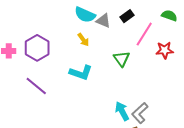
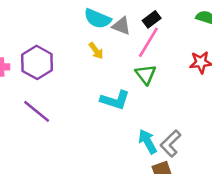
pink line: (144, 34) -> (148, 42), moved
cyan L-shape: (81, 73) -> (115, 100), moved

